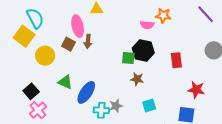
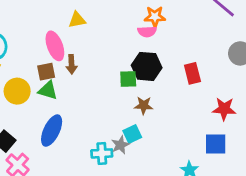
orange star: (163, 16) -> (155, 17), moved
brown square: (69, 44) -> (46, 72), turned -32
green triangle: (65, 82) -> (48, 90), moved
blue ellipse: (86, 92) -> (52, 131), moved
cyan square: (149, 106) -> (132, 134), moved

